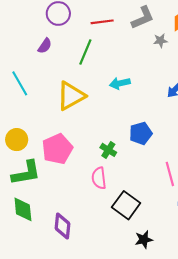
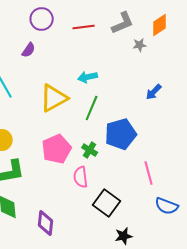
green line: (85, 52) -> (92, 108), moved
cyan arrow: (120, 83) -> (88, 77), moved
blue pentagon: (141, 133) -> (121, 134), size x1.4
pink pentagon: (57, 149) -> (57, 149), moved

